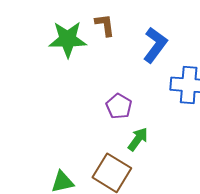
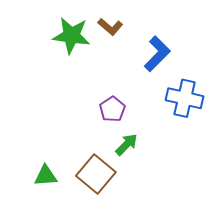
brown L-shape: (105, 25) -> (110, 27), turned 130

